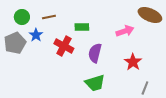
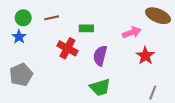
blue star: (36, 35) -> (19, 37), moved
gray pentagon: (15, 43) -> (21, 75), moved
red star: (133, 62) -> (145, 56), moved

